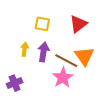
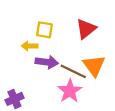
yellow arrow: (25, 49) -> (29, 46), moved, turned -96
purple arrow: (43, 52) -> (47, 62), turned 90

